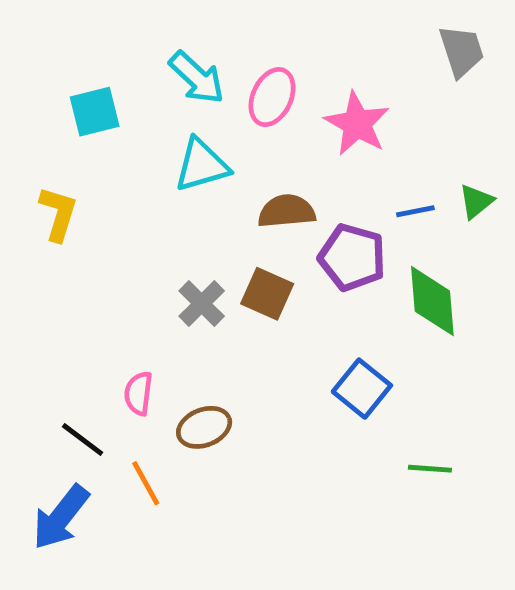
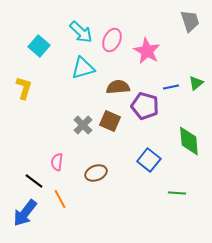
cyan square: (95, 112) -> (39, 46), turned -35
green diamond: (432, 301) -> (189, 141), moved
brown ellipse: (204, 427) -> (96, 173), moved

